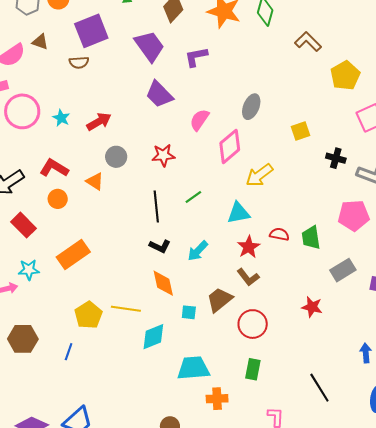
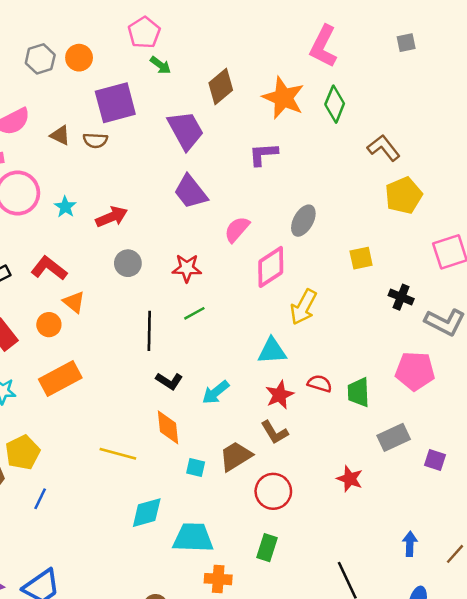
brown triangle: (40, 42) -> (60, 135), moved
purple L-shape: (196, 57) -> (263, 154), moved
yellow pentagon: (345, 75) -> (404, 196), moved
yellow arrow: (259, 175) -> (303, 307), turned -32
orange triangle: (95, 181) -> (74, 302), moved
green line: (193, 197) -> (194, 313), moved
orange circle: (58, 199) -> (49, 325), moved
black line: (156, 206) -> (149, 331), moved
yellow pentagon: (88, 315) -> (23, 452), moved
cyan diamond: (153, 337) -> (147, 513), moved

